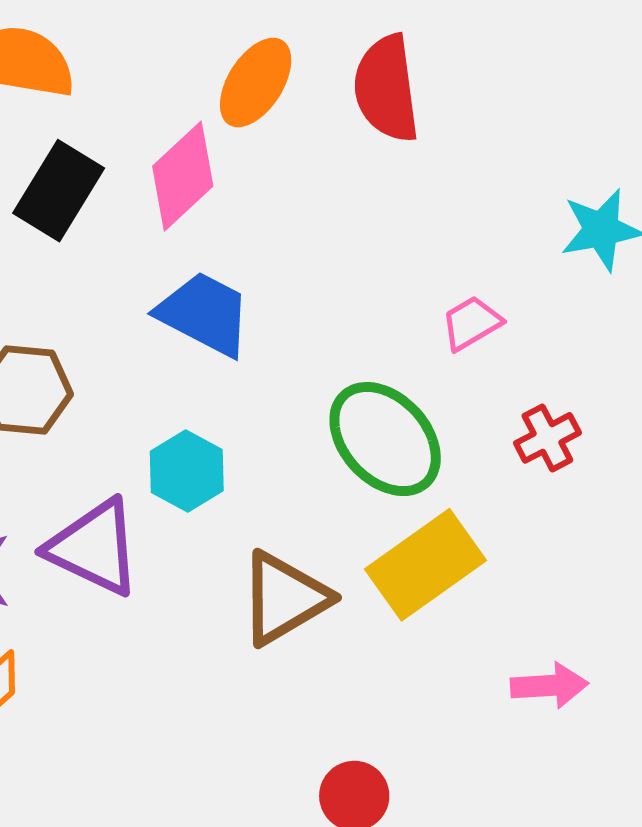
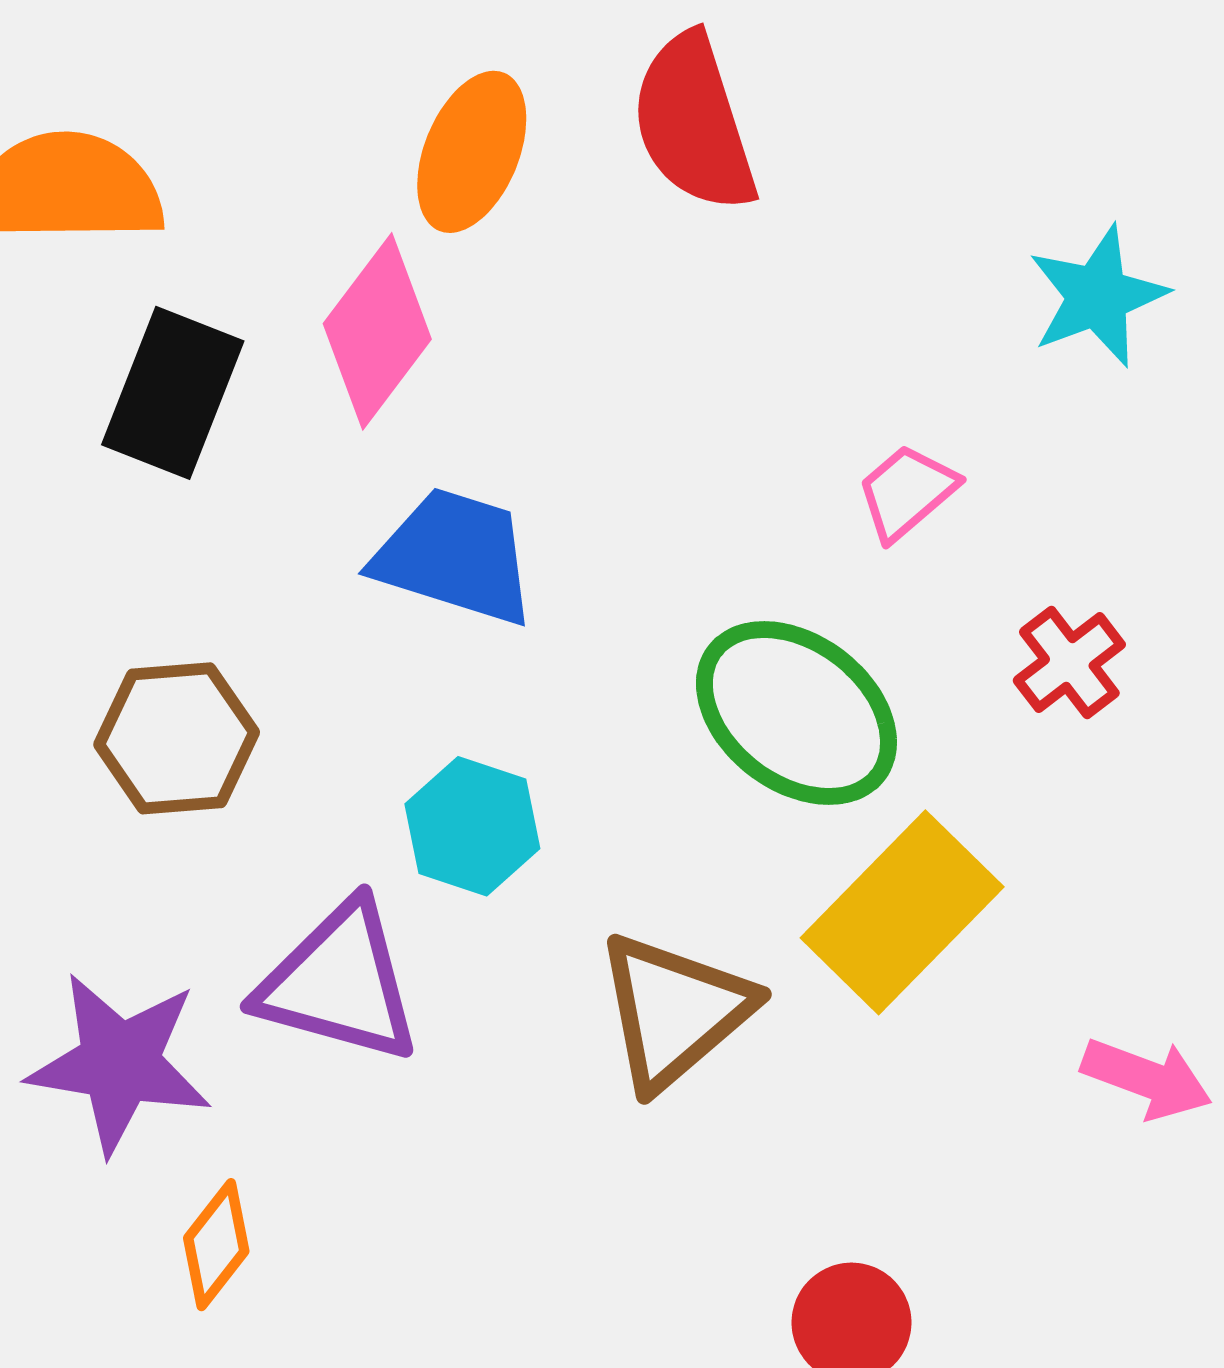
pink arrow: (549, 686) -> (1147, 1078), turned 34

